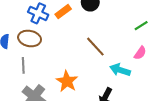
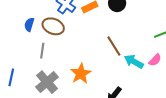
cyan arrow: (120, 70) -> (134, 61), moved

